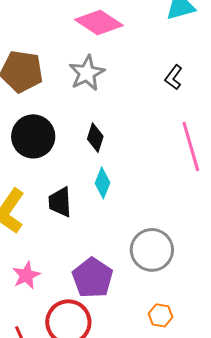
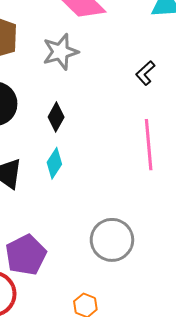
gray circle: (152, 250) -> (112, 240), moved

